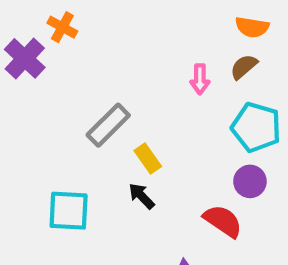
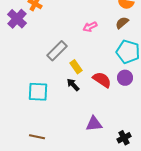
pink arrow: (200, 79) -> (90, 27), moved, turned 64
red semicircle: (223, 221) -> (102, 80), moved

